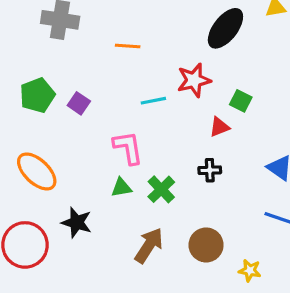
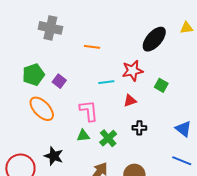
red triangle: (219, 127) -> (130, 101), moved
orange ellipse: (37, 171) -> (42, 109), moved

